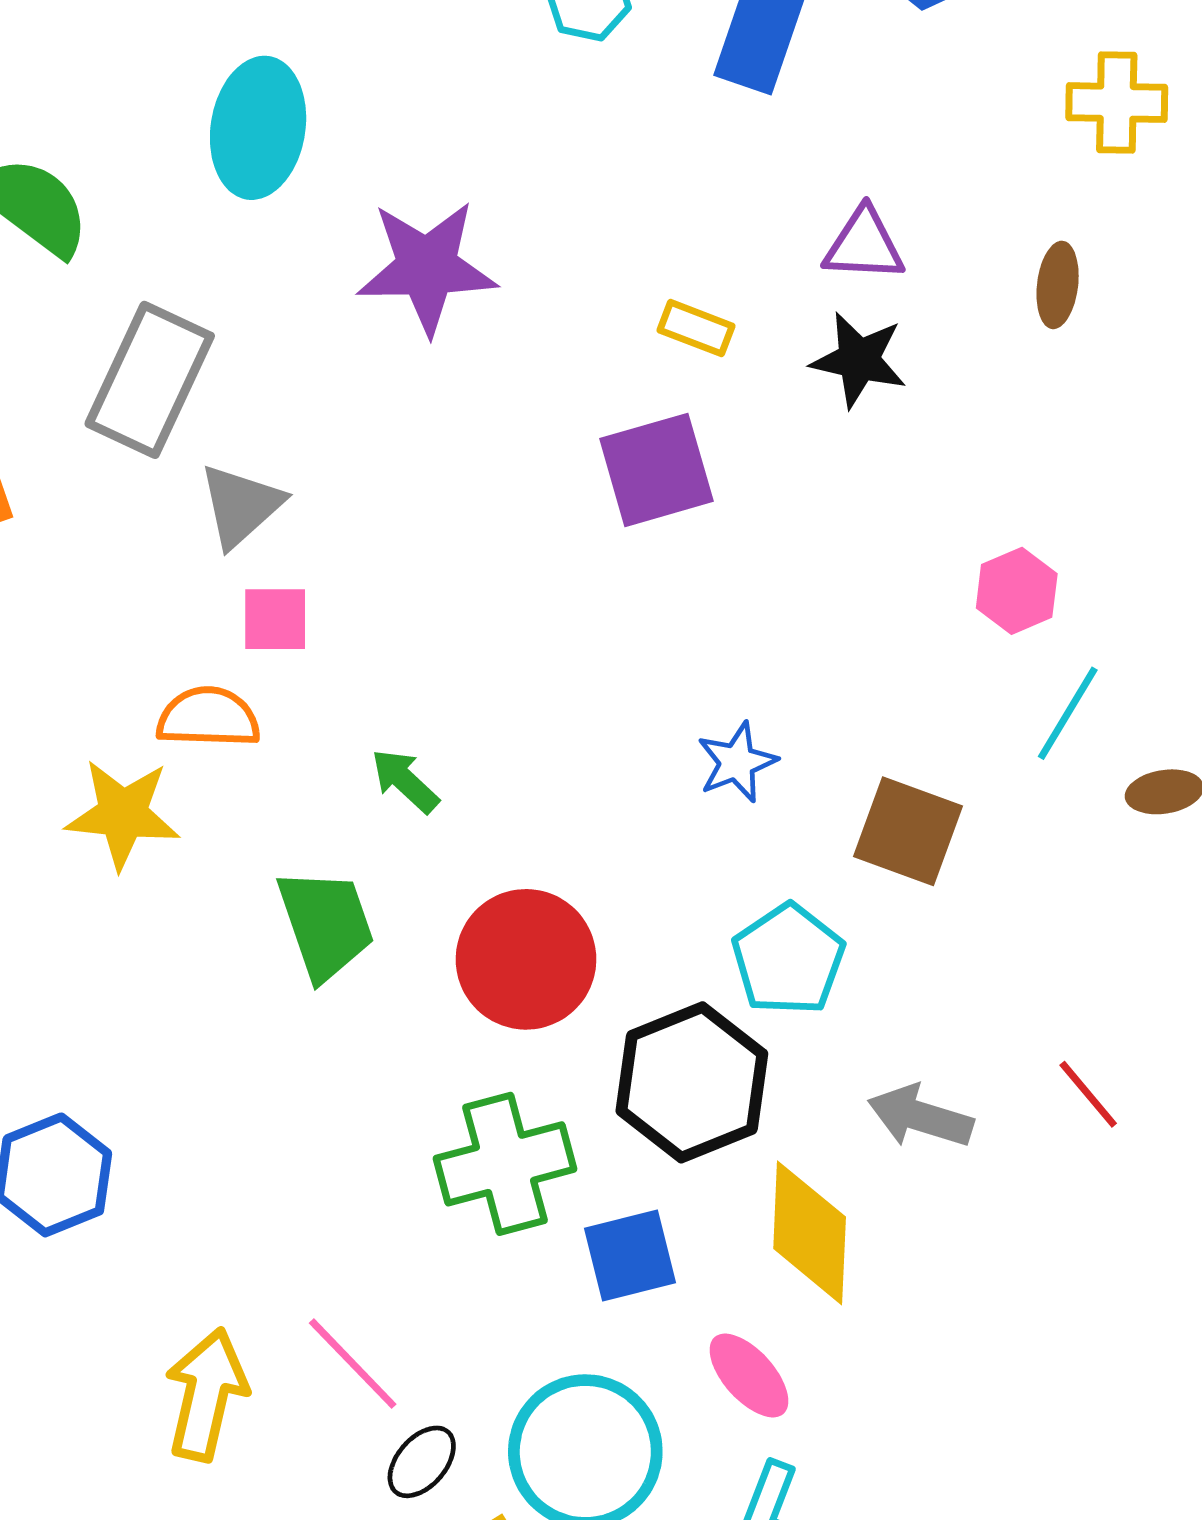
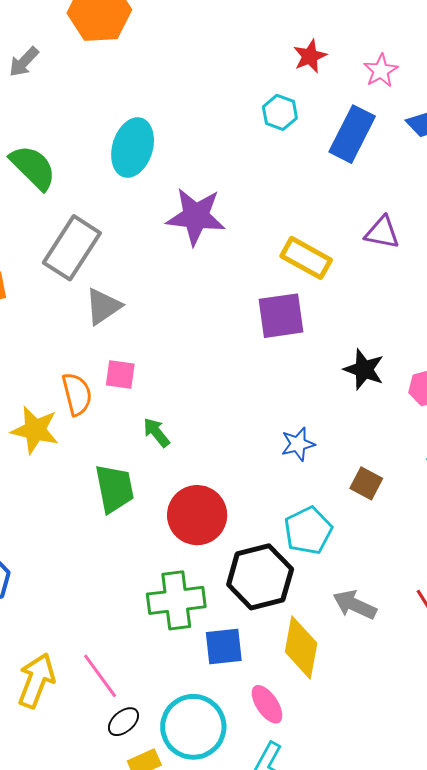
yellow rectangle: (696, 328) -> (306, 258), size x1.6
black star: (859, 360) -> (364, 369), moved
pink square: (275, 619) -> (120, 374), moved
orange semicircle: (208, 717) -> (77, 394), turned 66
brown square: (908, 831) -> (366, 483), size x0.7

